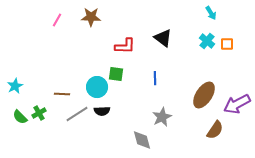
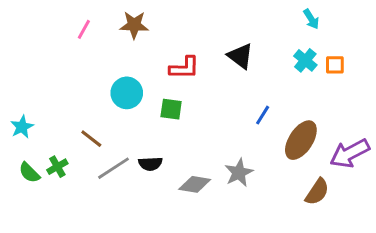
blue line: (155, 78) -> (263, 115), moved, turned 32
cyan circle: (97, 87) -> (127, 93), moved
brown line: (62, 94) -> (91, 139), turned 35
gray diamond: (142, 140) -> (195, 184), moved, turned -65

